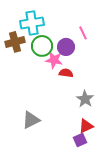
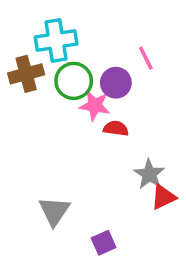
gray triangle: (31, 120) -> (54, 211), turned -30
red triangle: (86, 126) -> (163, 197), moved
purple square: (80, 140) -> (104, 243), moved

